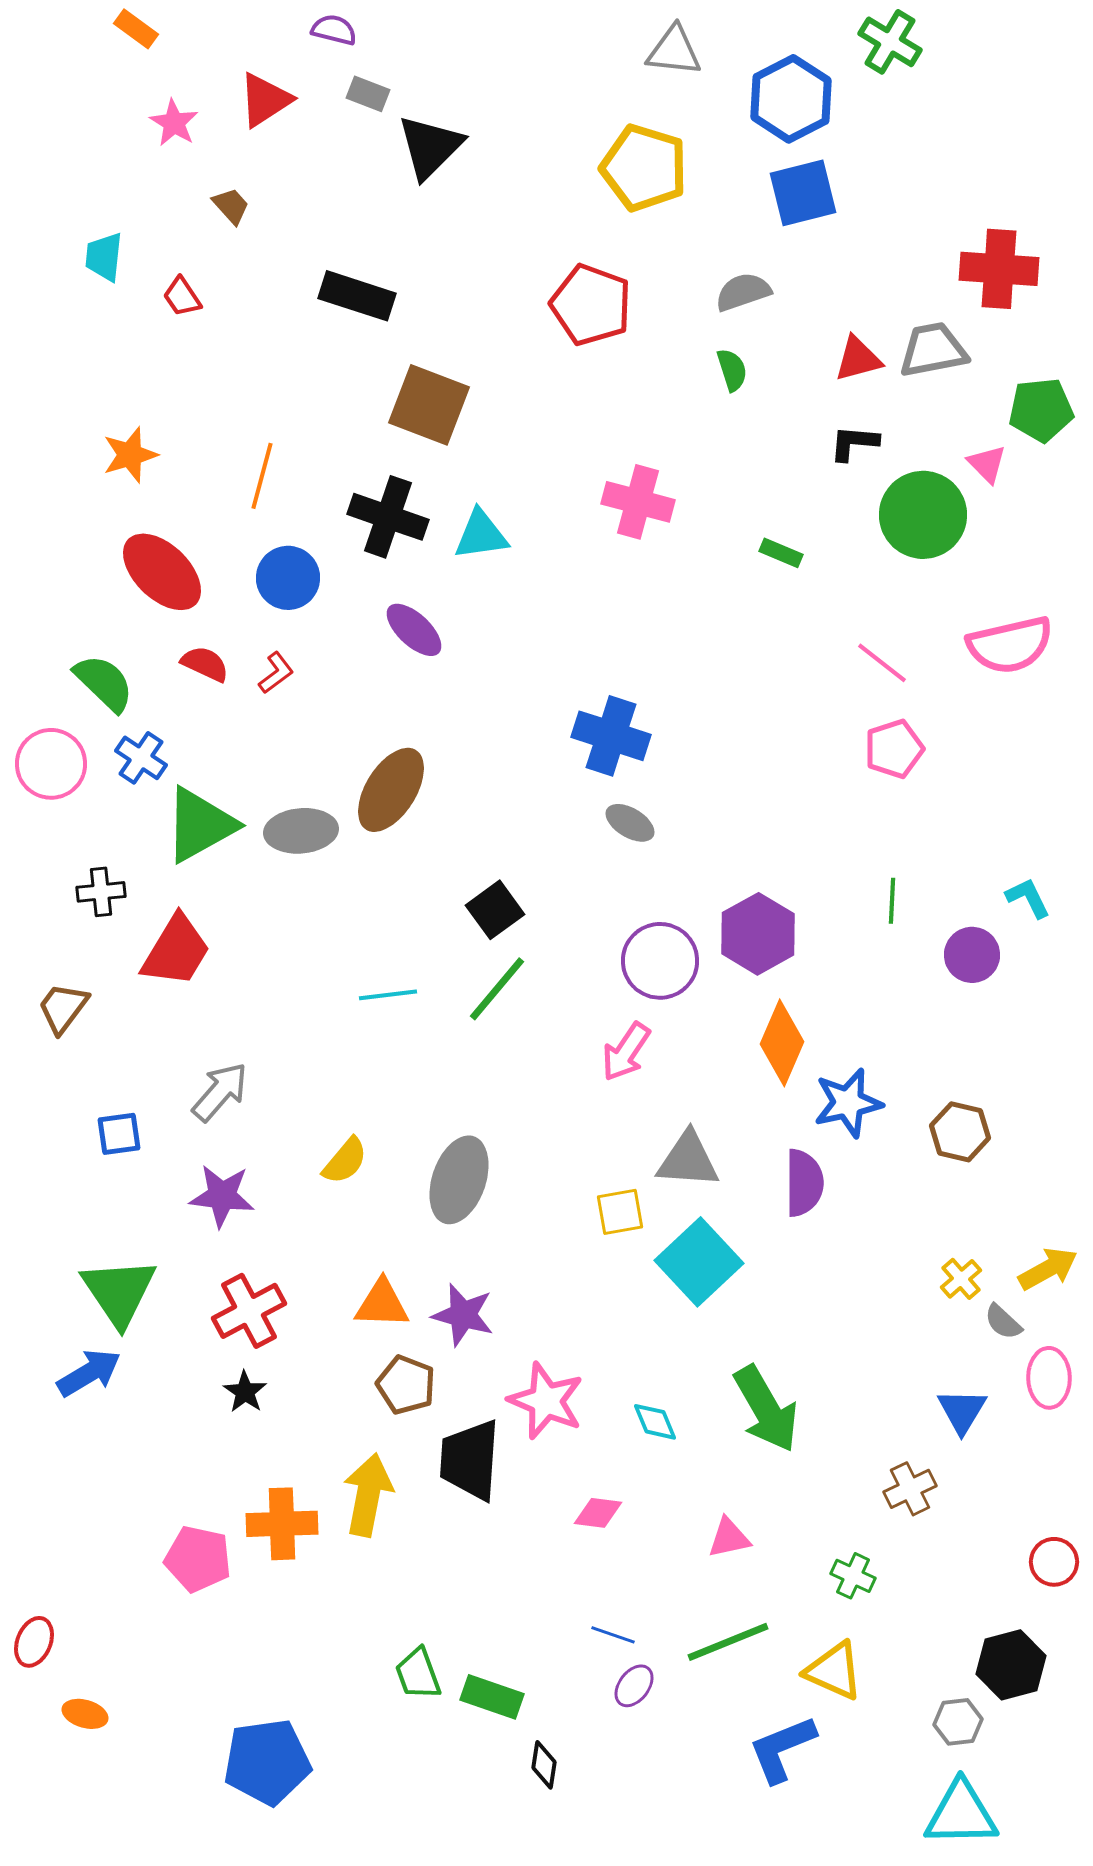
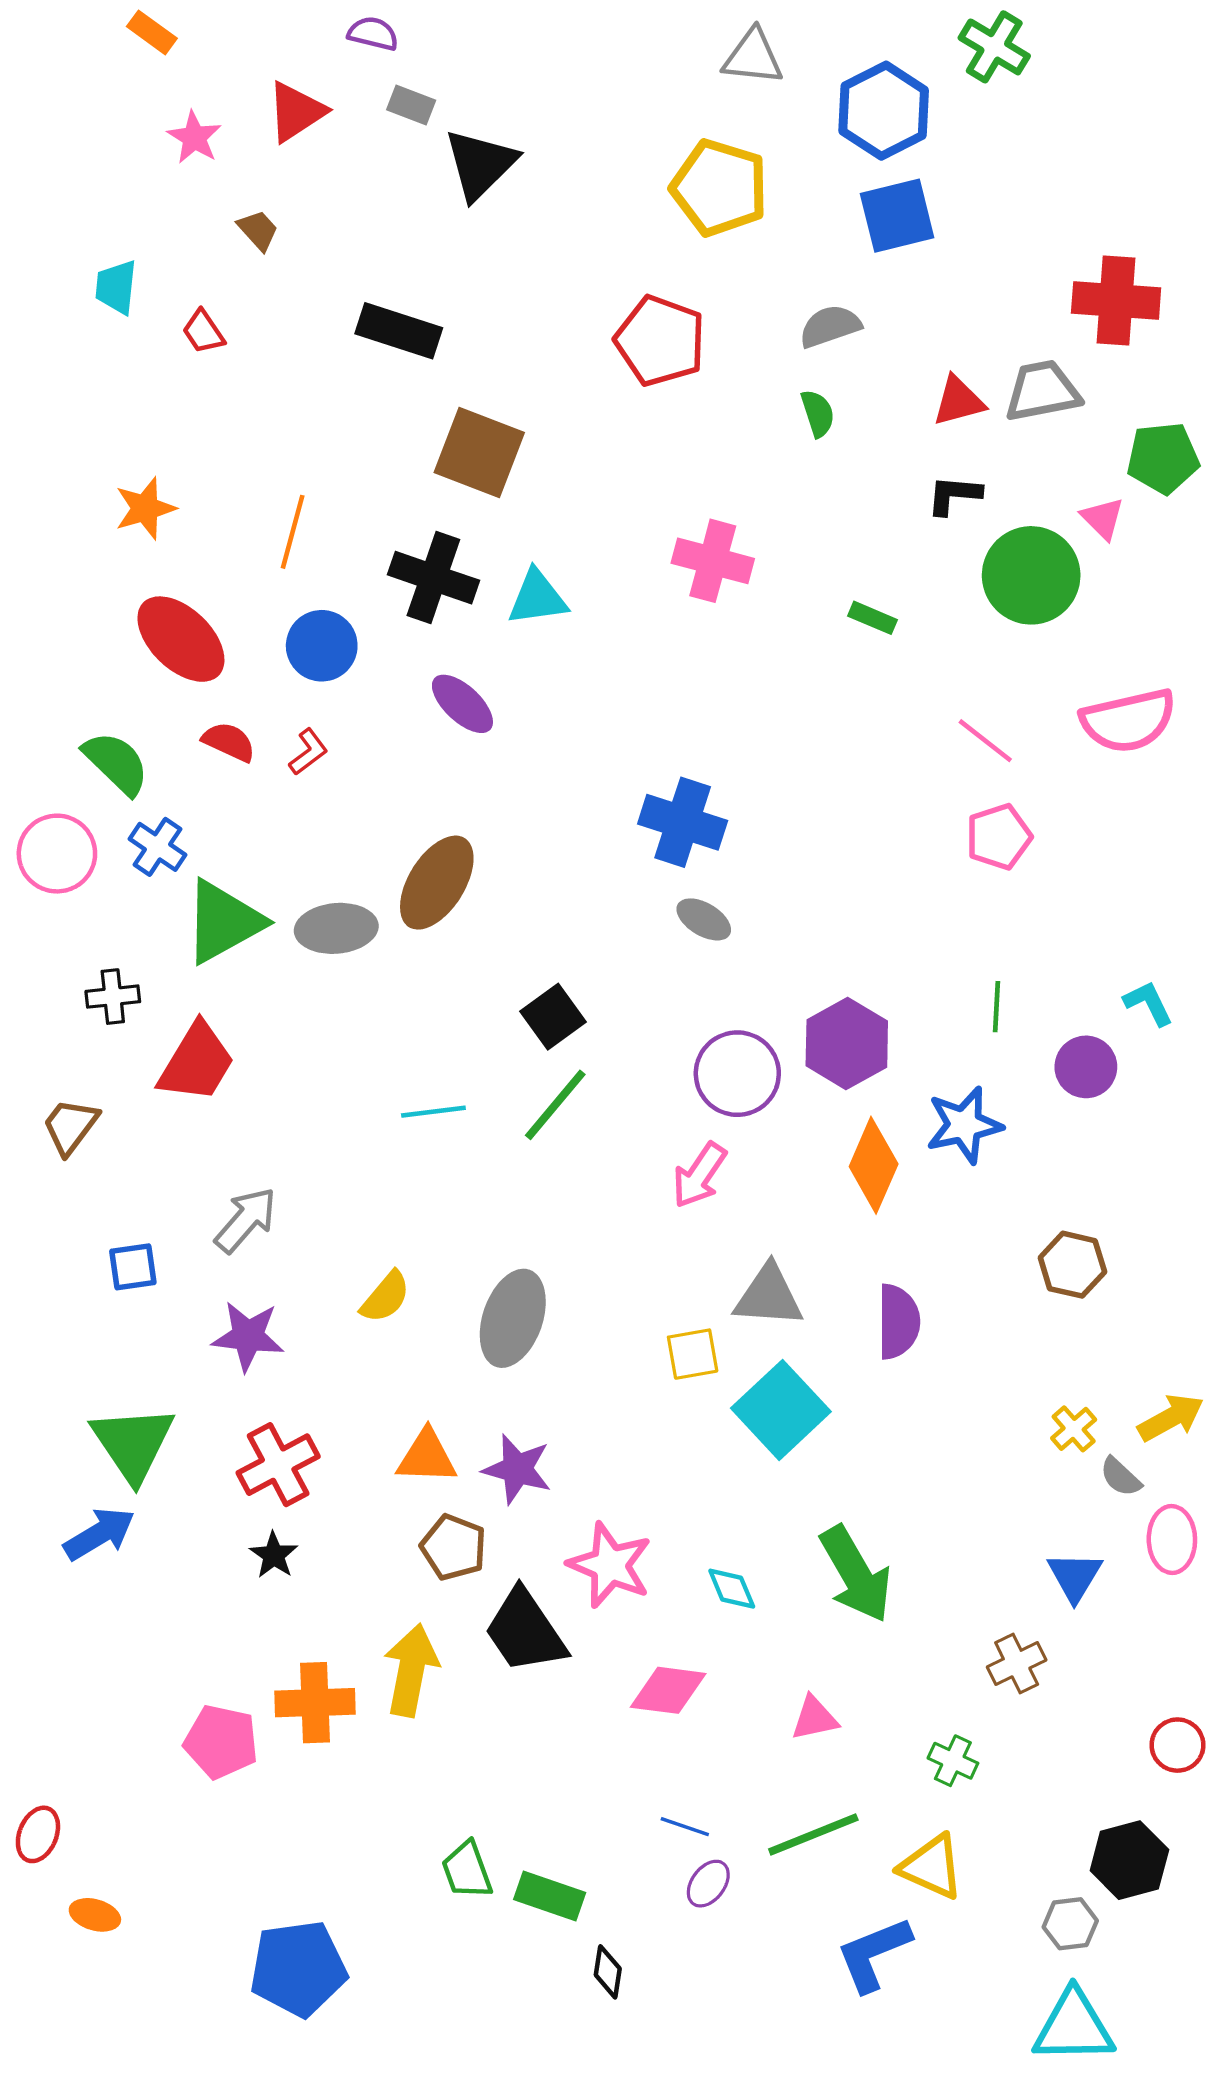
blue star: (848, 1103) -> (964, 1125), moved
black trapezoid: (470, 1460) -> (525, 1631), turned -38
pink diamond: (598, 1513) -> (668, 1690), size x1.4

